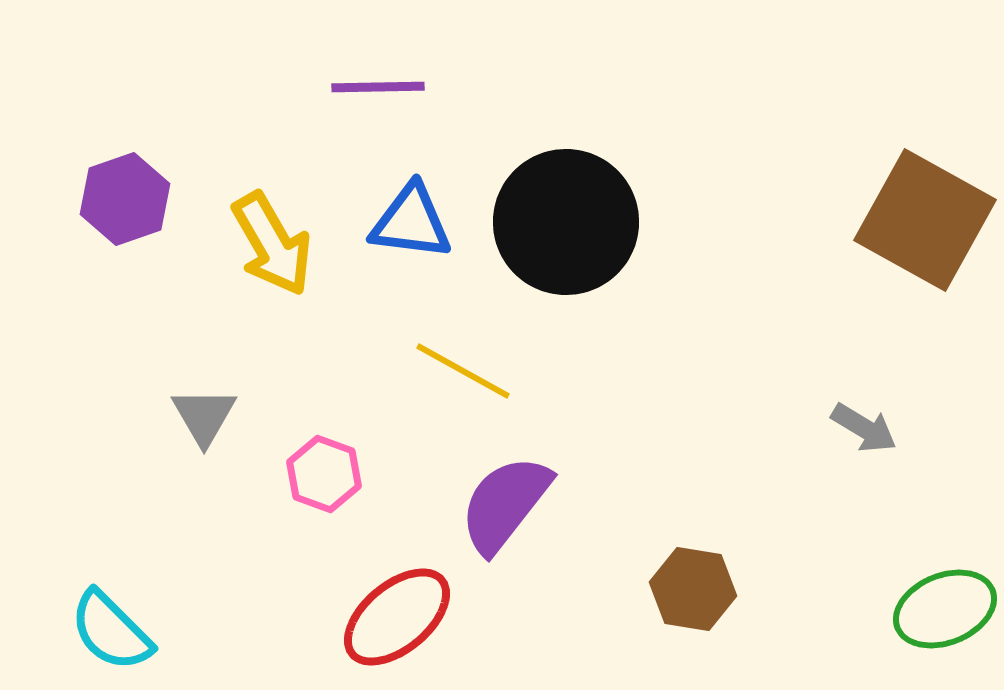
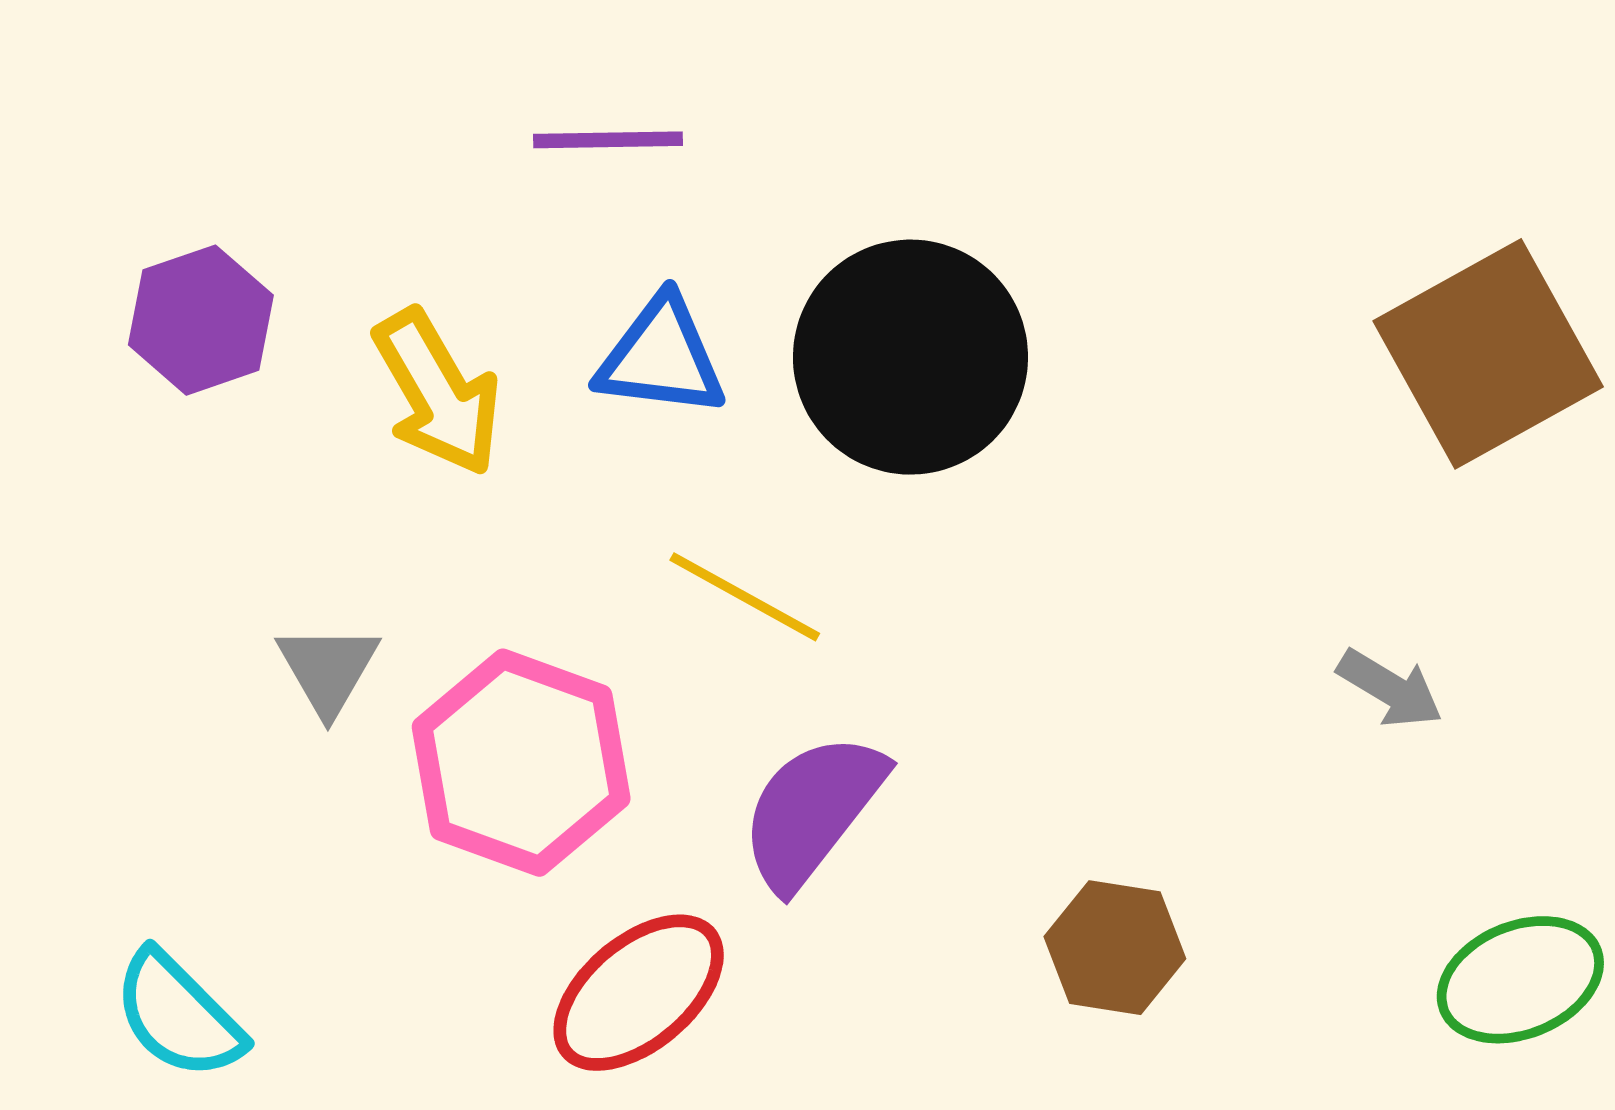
brown square: (925, 220) -> (1488, 354), turned 32
pink hexagon: (324, 474) -> (521, 763), size x1.8

